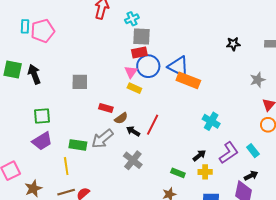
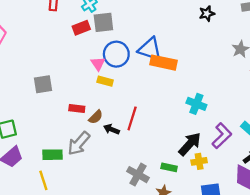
red rectangle: (139, 52) -> (81, 28), moved
black arrow: (199, 155) -> (190, 144), size x1.6
gray cross: (133, 160) -> (138, 175), moved

